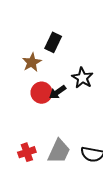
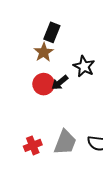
brown star: (32, 62) -> (44, 52), moved

